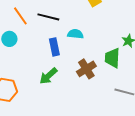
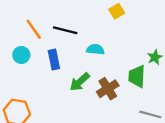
blue rectangle: (54, 47) -> (54, 59), moved
green arrow: (48, 76) -> (80, 82), moved

